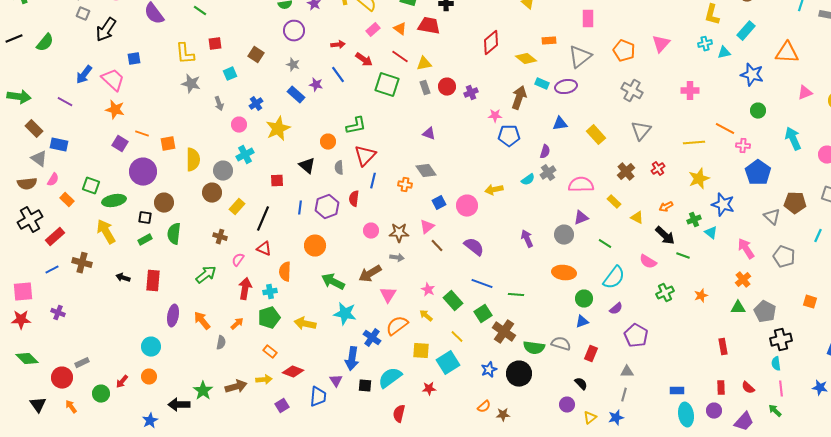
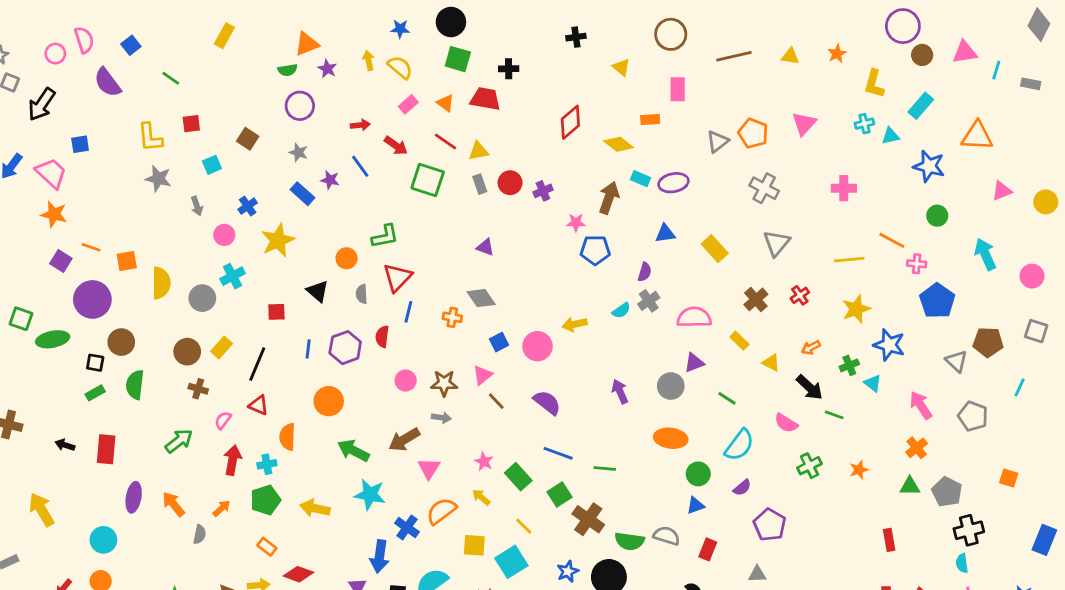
pink rectangle: (588, 19) -> (678, 89), moved
gray triangle: (580, 57) -> (717, 141), moved, size x0.7
brown circle: (212, 193) -> (187, 352), moved
yellow arrow: (106, 232) -> (42, 510), moved

